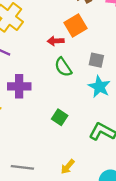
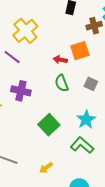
cyan star: (99, 87) -> (86, 120), moved
green square: (60, 117) -> (49, 125), size x1.5

